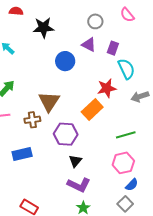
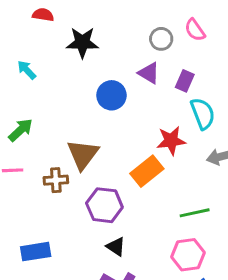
pink semicircle: (127, 15) -> (195, 30), moved
blue rectangle: (22, 154) -> (36, 252), moved
black triangle: (75, 161) -> (116, 247), turned -40

